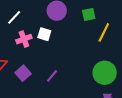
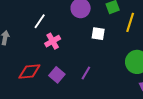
white square: (44, 34) -> (98, 34), moved

